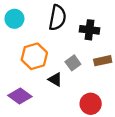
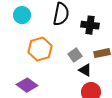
black triangle: (55, 79) -> (85, 70), moved

